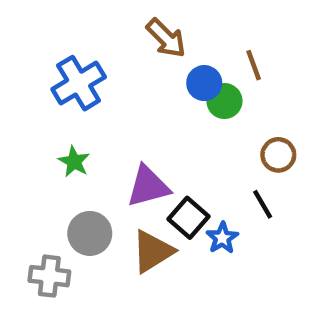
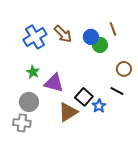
brown arrow: (166, 38) -> (63, 34), moved
purple triangle: (148, 186) -> (54, 83), moved, turned 30
black line: (263, 204) -> (117, 91), turned -32
gray circle: (90, 233) -> (29, 102), moved

